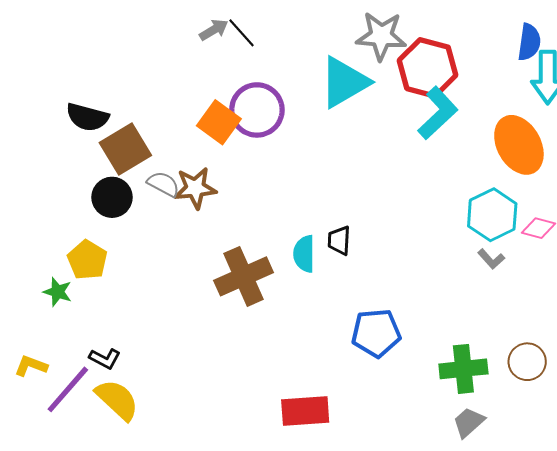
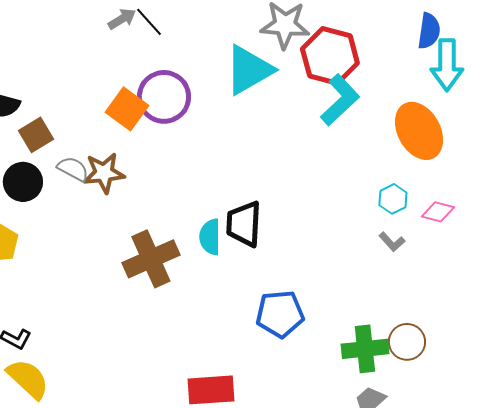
brown square: (125, 149) -> (36, 135), size x0.7
cyan hexagon: (492, 215) -> (393, 199), size x0.6
black trapezoid: (339, 240) -> (244, 224), size x1.6
brown circle: (527, 362) -> (407, 342), moved

